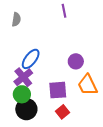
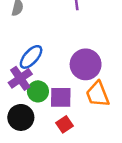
purple circle: (76, 61) -> (86, 64), size x1.6
green circle: (22, 94) -> (38, 91), moved

